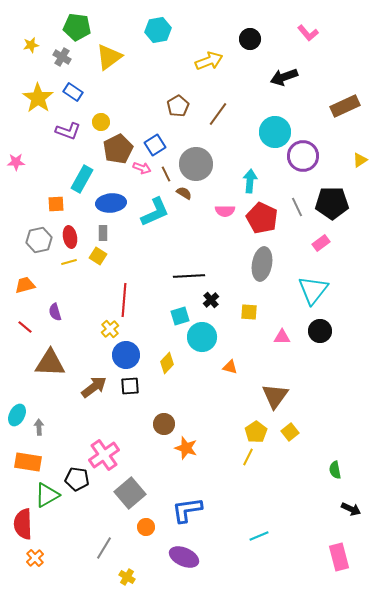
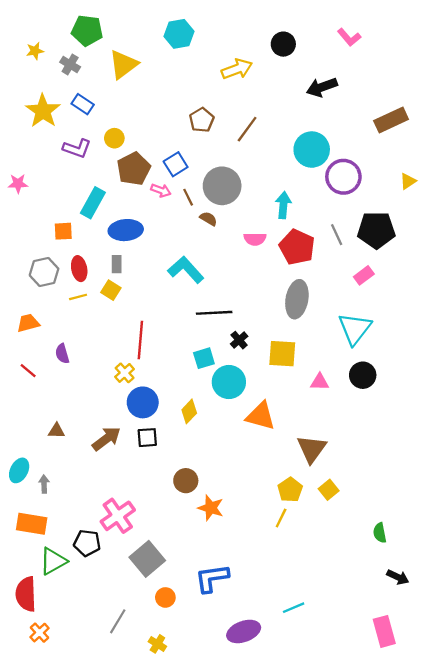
cyan L-shape: (155, 212) -> (186, 270), moved, turned -108
yellow square: (249, 312) -> (282, 354), size x1.5
brown triangle: (50, 363) -> (57, 431), moved, size x0.5
orange triangle: (230, 367) -> (261, 416), size x1.8
purple ellipse: (184, 557) -> (244, 631), moved, turned -44
yellow cross: (127, 577) -> (157, 644), moved

